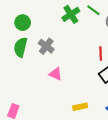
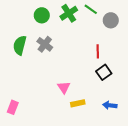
green circle: (23, 23) -> (42, 15), moved
pink triangle: (55, 74) -> (64, 87), moved, turned 32

